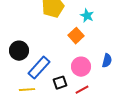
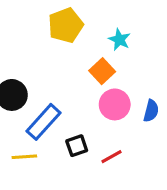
pink circle: (81, 67) -> (115, 104), moved

